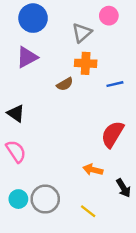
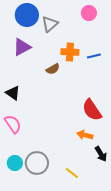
gray triangle: (82, 33) -> (50, 24), moved
blue line: (115, 84) -> (94, 56), moved
red semicircle: (112, 134) -> (92, 110), turned -65
orange arrow: (93, 170) -> (85, 135), moved

